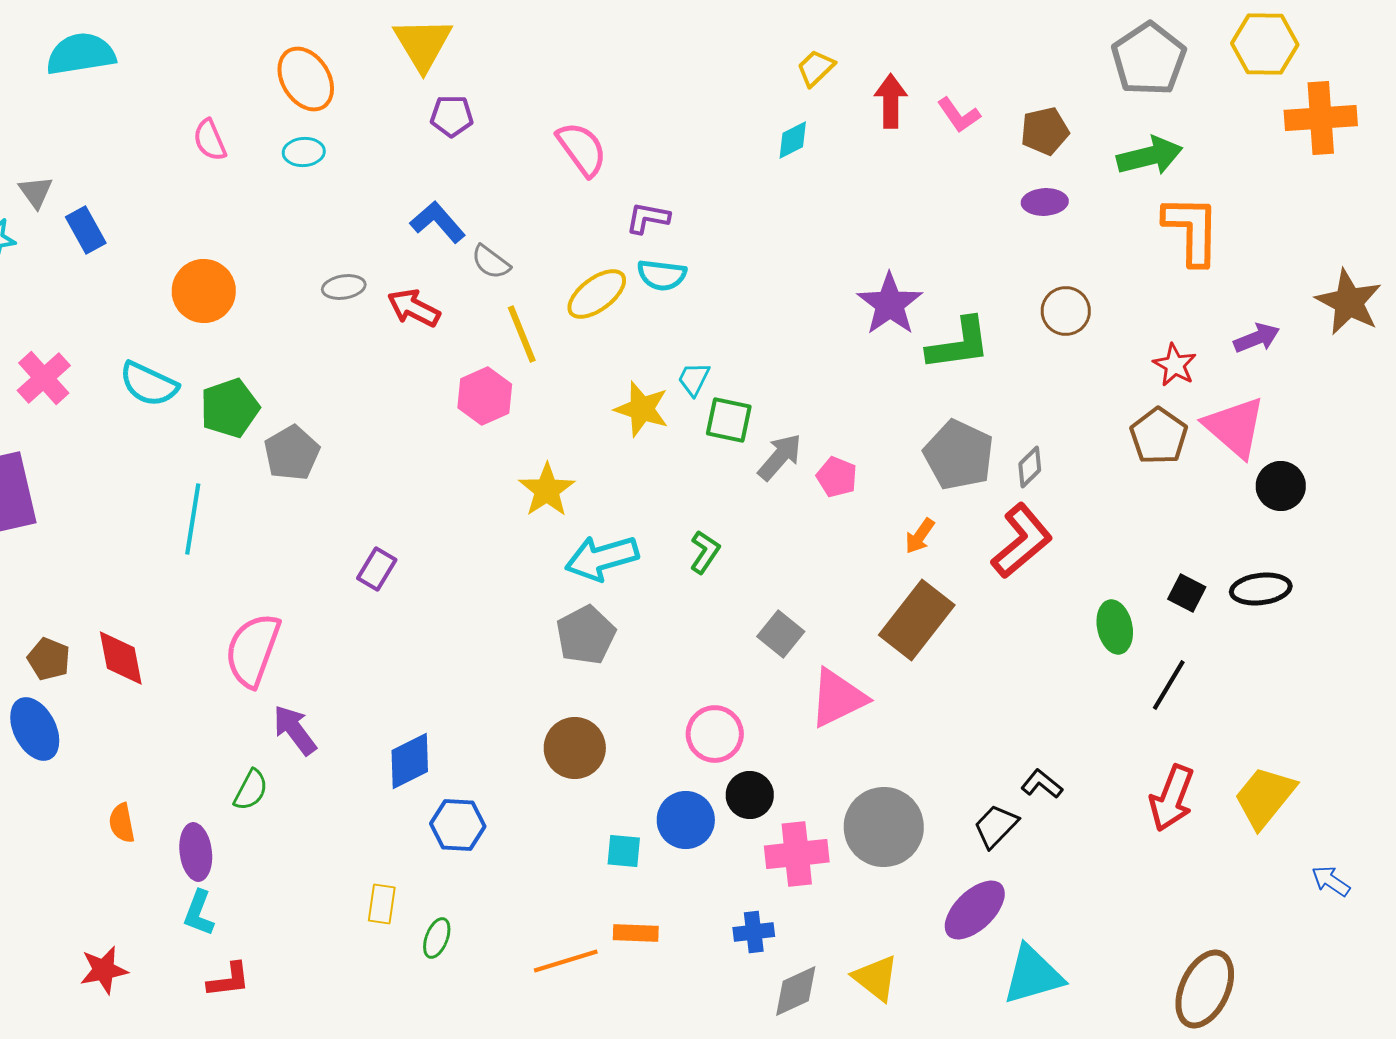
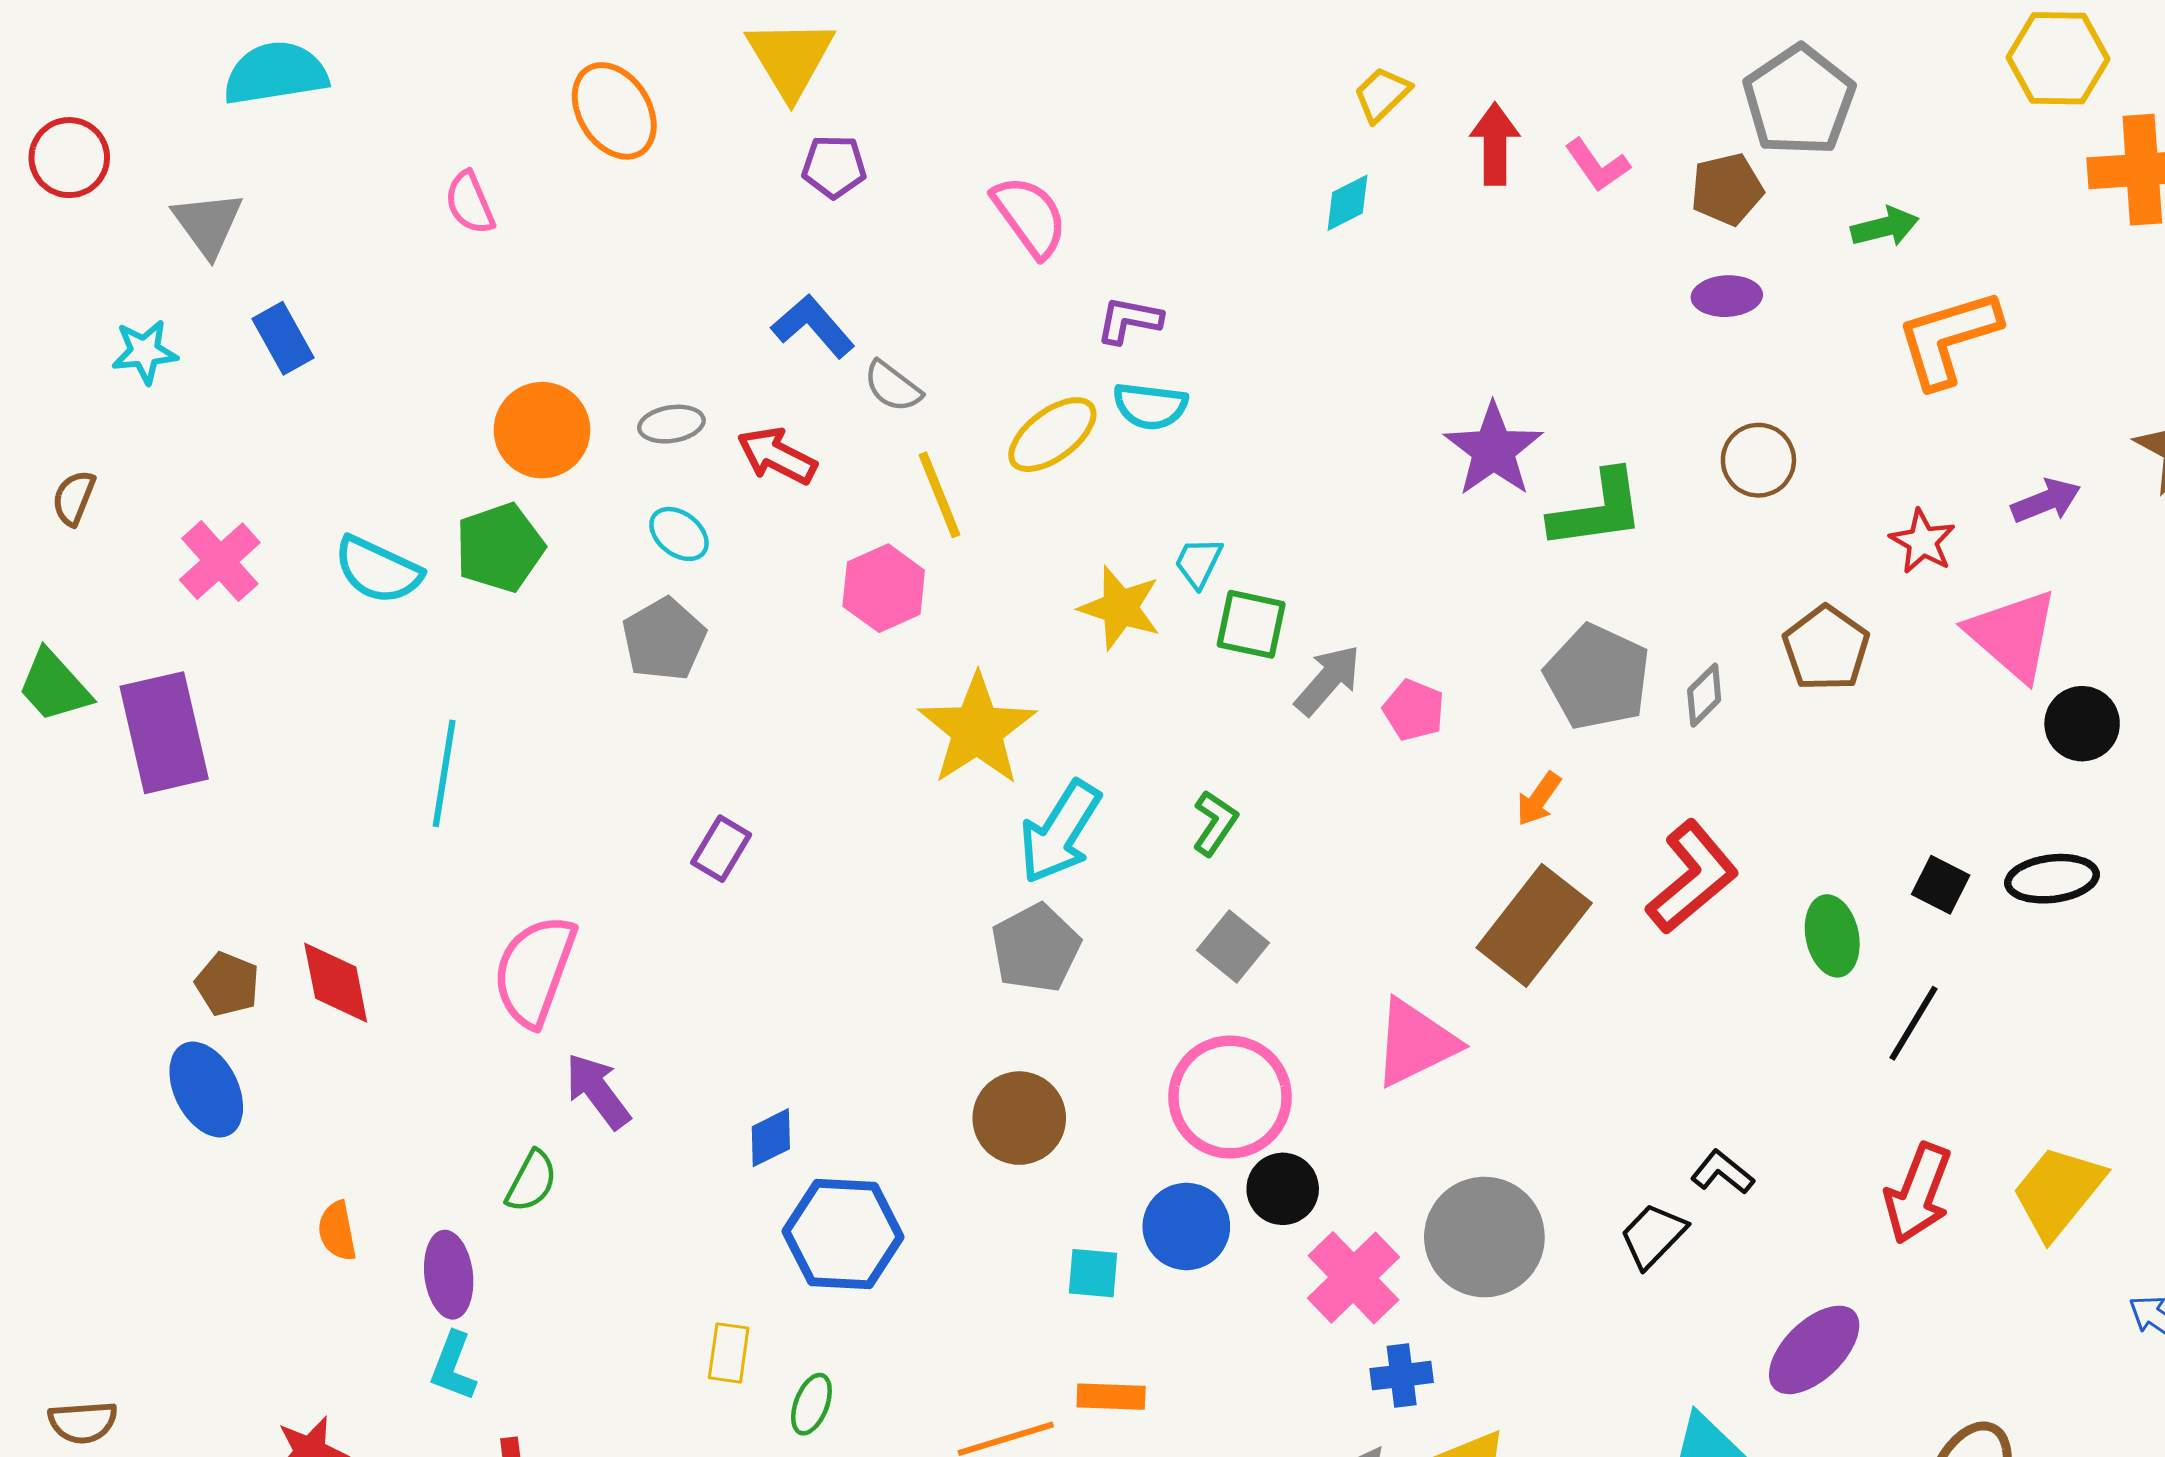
gray pentagon: (1149, 59) -> (1799, 100), moved
cyan ellipse: (304, 152) -> (679, 534), moved, turned 42
green arrow: (1150, 156) -> (1885, 227), size x0.7
gray triangle: (36, 192) -> (208, 224), moved, size x1.4
orange L-shape: (1192, 230) -> (1948, 338), turned -108
orange circle: (204, 291) -> (542, 430), moved
green pentagon: (230, 408) -> (500, 548), moved
brown pentagon: (1159, 436) -> (1826, 648), moved
gray pentagon: (292, 453) -> (664, 639), moved
yellow star: (547, 490) -> (977, 730), size x1.4
red L-shape: (1022, 541) -> (1692, 877), moved
cyan arrow: (602, 558) -> (1060, 832), turned -42
gray square: (781, 634) -> (1233, 946), moved
pink circle: (715, 734) -> (1230, 1097), size x1.4
blue diamond: (410, 761) -> (771, 1138), size x0.7
blue hexagon: (458, 825) -> (843, 1234), size x1.4
pink cross: (797, 854) -> (1353, 1278), turned -38
purple ellipse: (975, 910) -> (1814, 1350), moved
blue cross: (754, 932) -> (1402, 1376), moved

